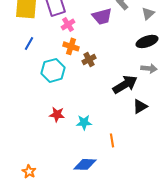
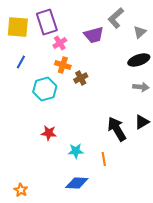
black arrow: (125, 84) -> (117, 129), moved, turned -90
black triangle: (140, 106) -> (142, 122), moved
cyan star: (84, 122) -> (76, 151), moved

